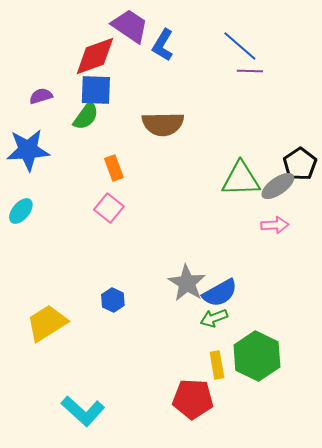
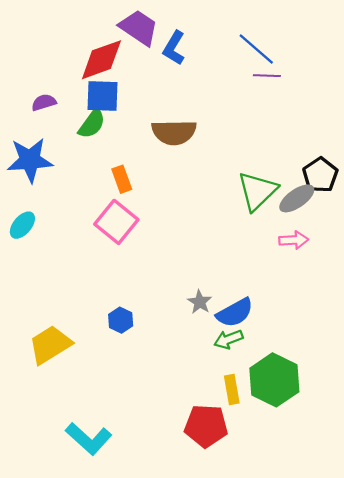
green triangle: (241, 179) -> (257, 191), turned -42
pink square: (109, 208) -> (116, 222), size x1.4
gray star: (187, 283) -> (200, 302), size x0.6

